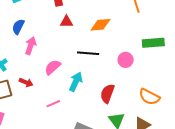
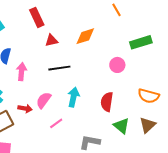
black line: (88, 53) -> (59, 68), moved
pink semicircle: (53, 67) -> (44, 100), moved

